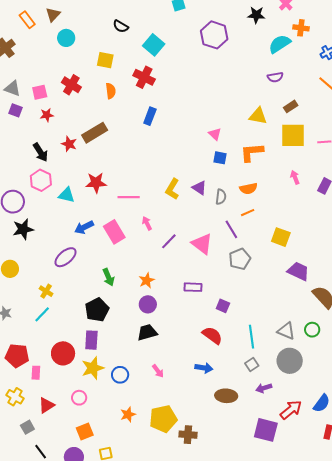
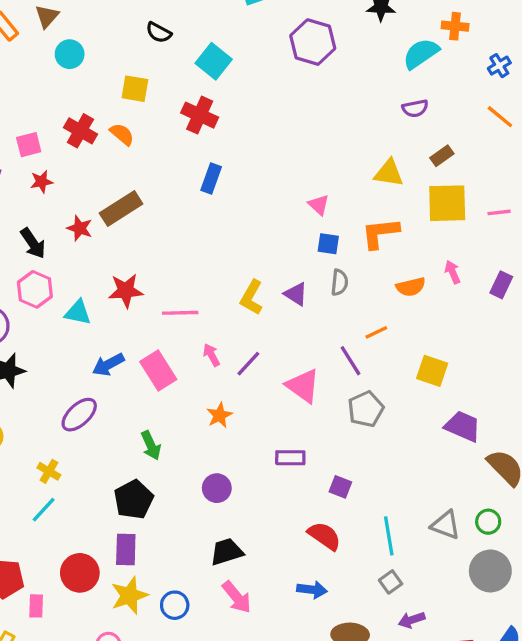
orange semicircle: (111, 91) -> (122, 134), moved, turned -42
orange semicircle: (248, 189) -> (411, 287), moved
gray semicircle: (221, 197) -> (339, 282), moved
purple line: (169, 241) -> (248, 364), moved
orange star: (147, 280) -> (219, 415), moved
black trapezoid: (147, 332) -> (227, 552), moved
gray circle: (290, 361) -> (490, 571), moved
pink arrow: (158, 371) -> (237, 597), size x1.5

